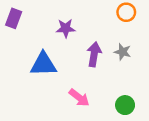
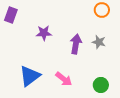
purple star: (66, 28) -> (44, 33), moved
blue triangle: (43, 64) -> (30, 76), moved, turned -35

